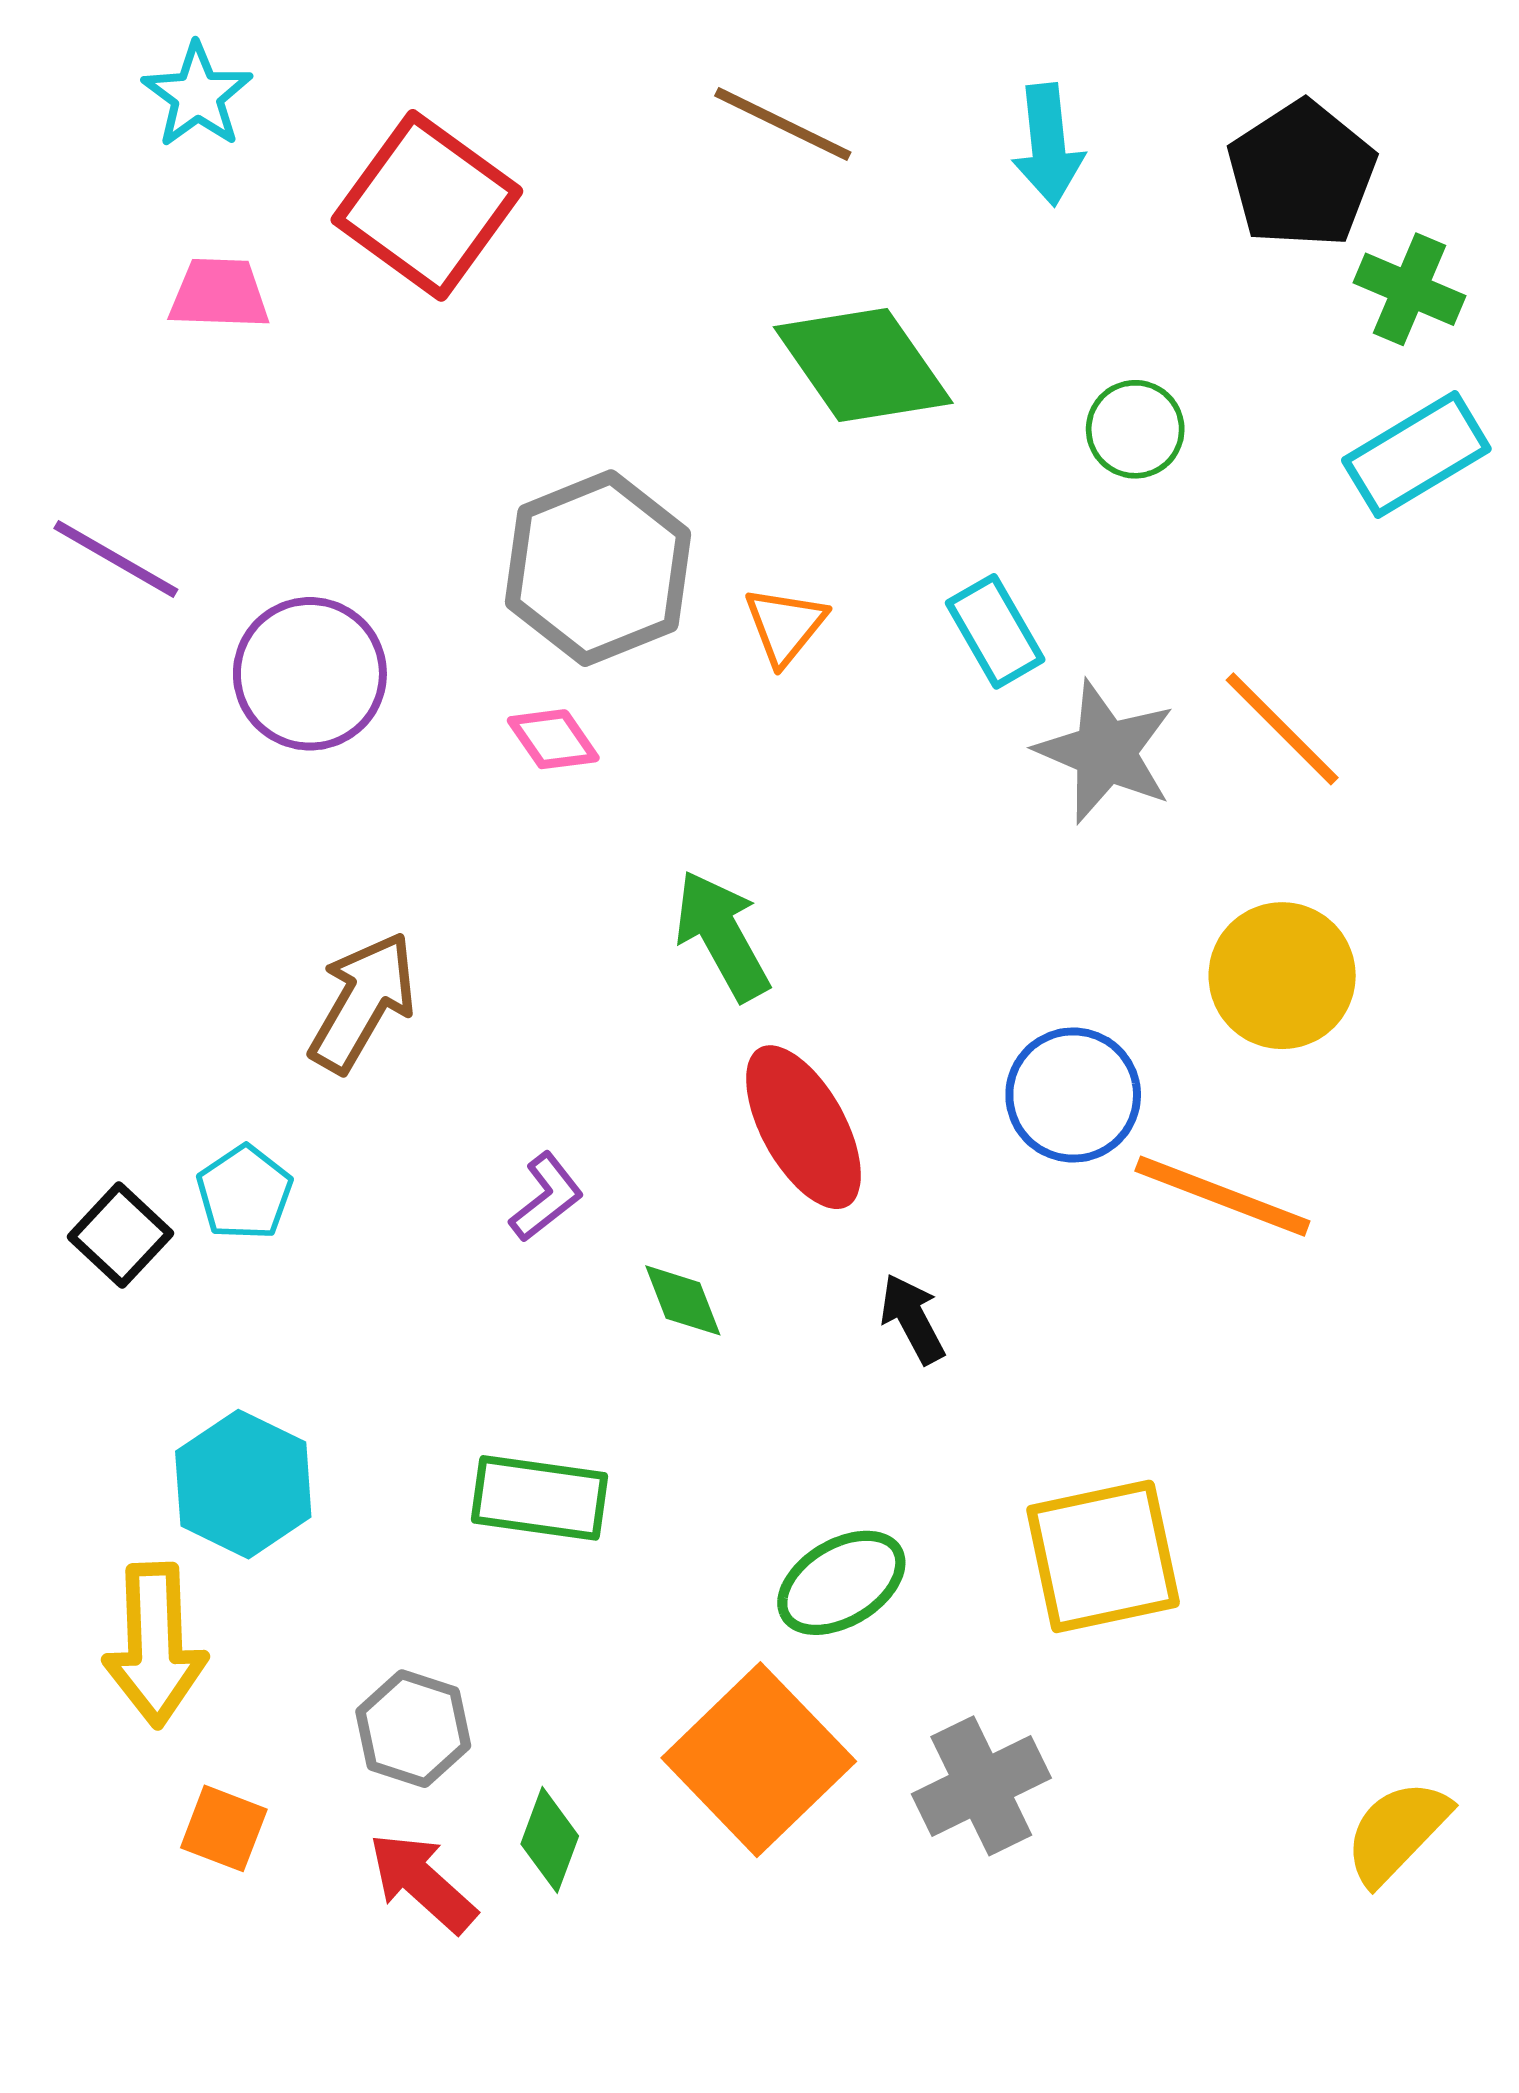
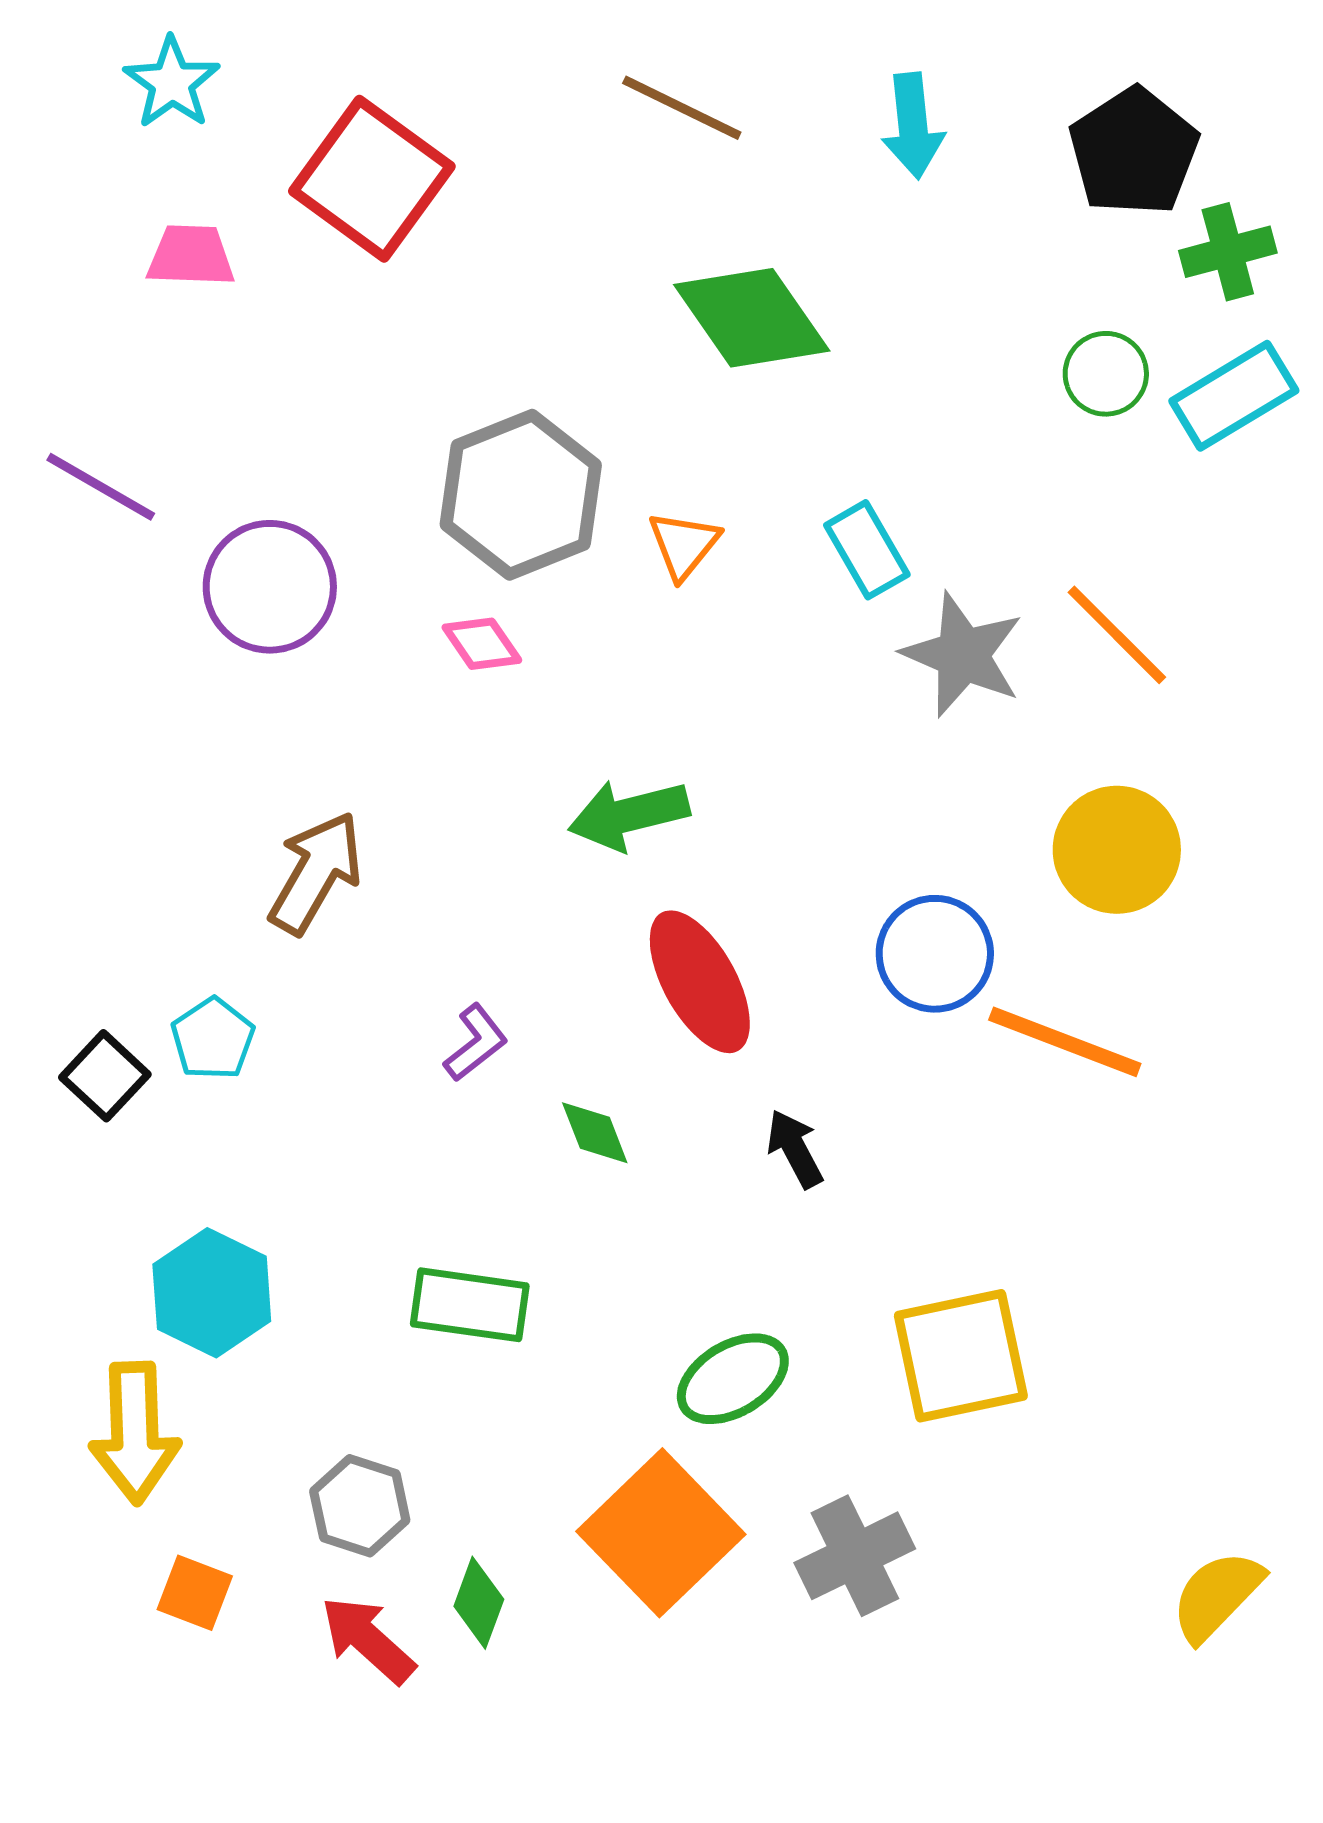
green cross: (1409, 289) -> (1228, 252), turned -38
green circle: (1135, 429) -> (1106, 374), moved
green arrow: (722, 935) -> (629, 815), turned -75

